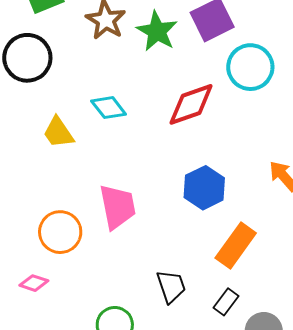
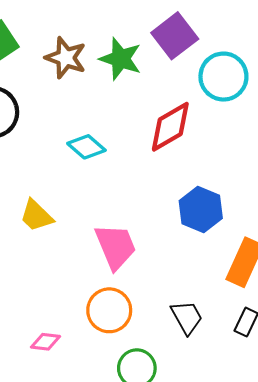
yellow trapezoid: (58, 133) -> (36, 216), moved
orange circle: (60, 232) -> (109, 310), moved

